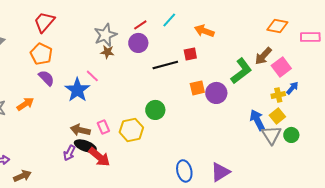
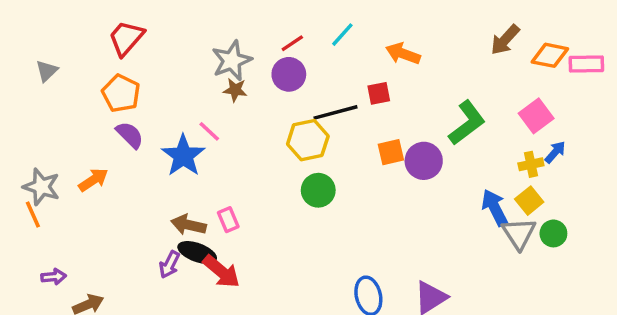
orange diamond: (277, 26) -> (550, 55), moved
brown arrow: (263, 56) -> (505, 40), moved
yellow hexagon: (131, 130) -> (308, 140), moved

